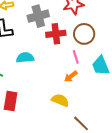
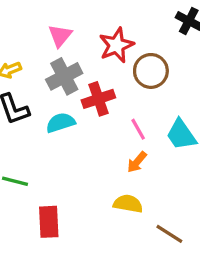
brown circle: (84, 34) -> (151, 71), moved
cyan semicircle: (25, 58) -> (61, 123), moved

